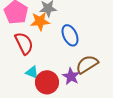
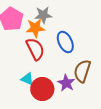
red semicircle: (24, 43) -> (35, 49), moved
brown semicircle: (87, 64) -> (82, 71), turned -40

